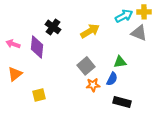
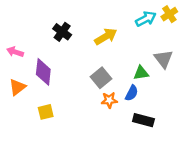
yellow cross: (144, 12) -> (169, 14), turned -32
gray triangle: (139, 33) -> (163, 59), moved, turned 30
purple diamond: (37, 47) -> (43, 72), moved

